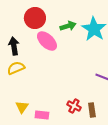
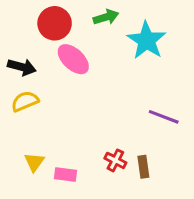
green arrow: (68, 26) -> (106, 17), moved
black arrow: (14, 46) -> (22, 67), turned 114

